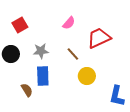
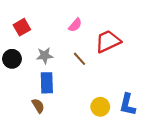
yellow circle: (87, 76) -> (100, 107), moved
brown semicircle: (27, 90) -> (38, 106), moved

